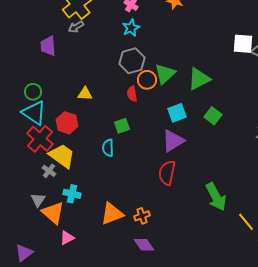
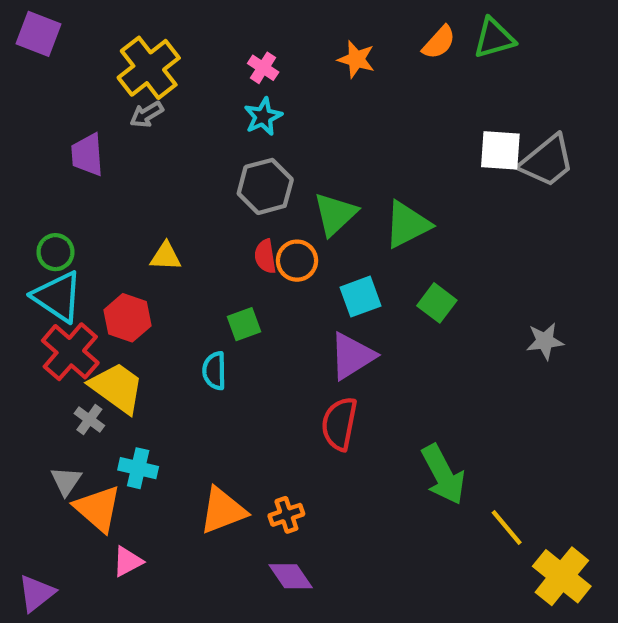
orange circle: (147, 80) -> (297, 261), moved

